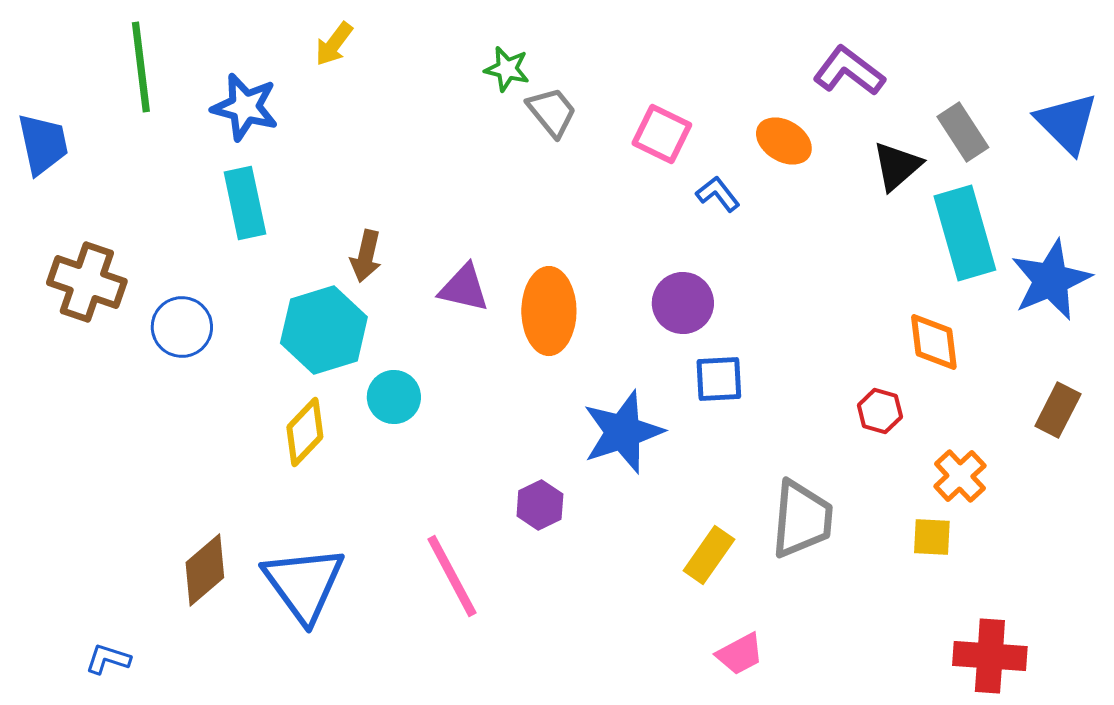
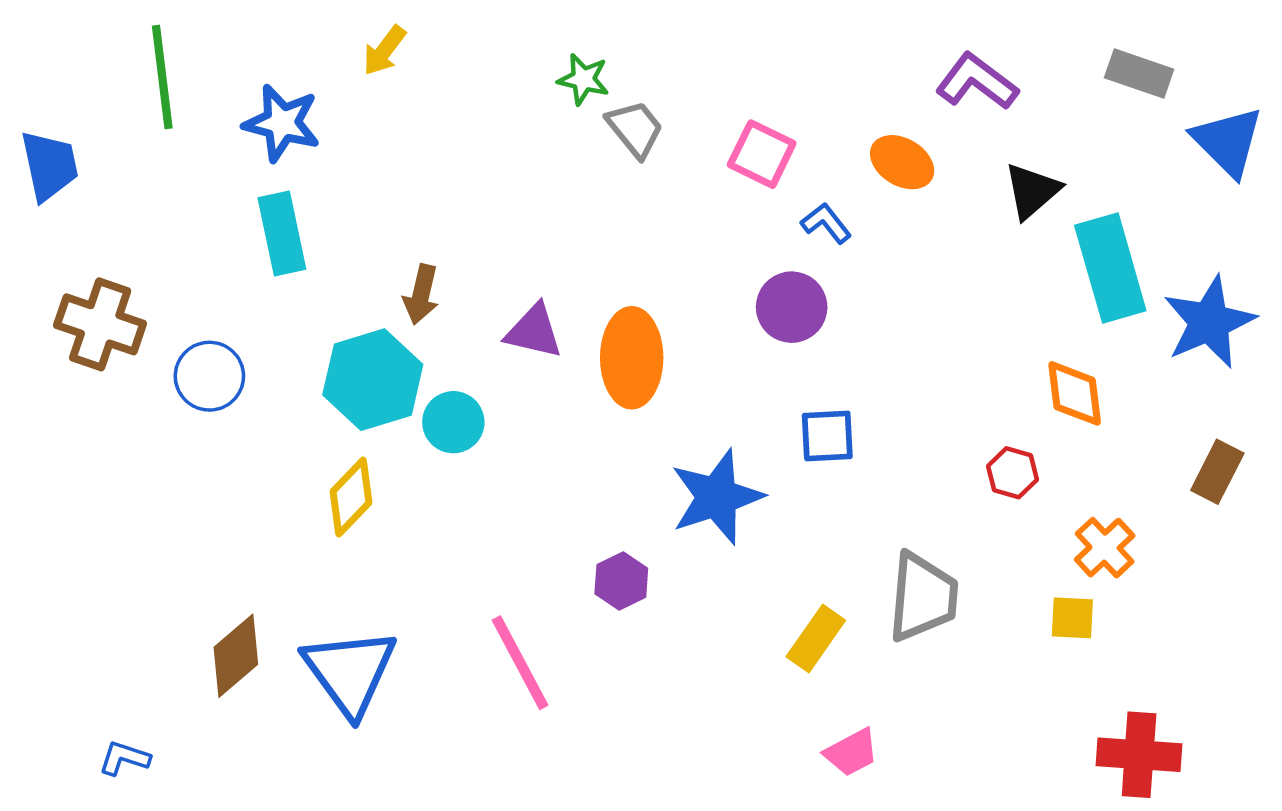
gray rectangle: (963, 132) -> (1139, 74), moved, turned -38
purple circle: (683, 303) -> (792, 307), moved
cyan circle: (394, 397) -> (453, 422), moved

